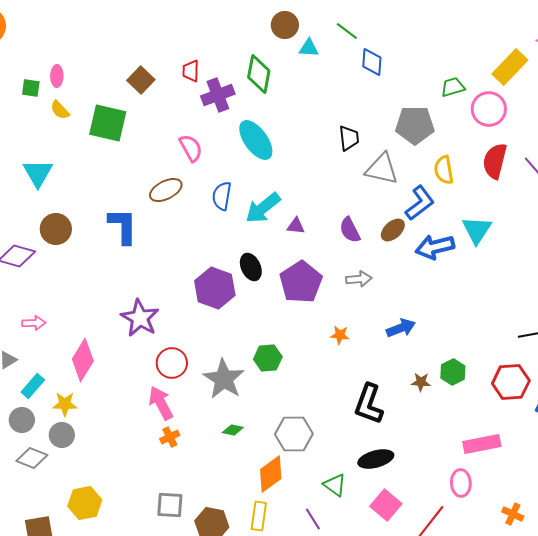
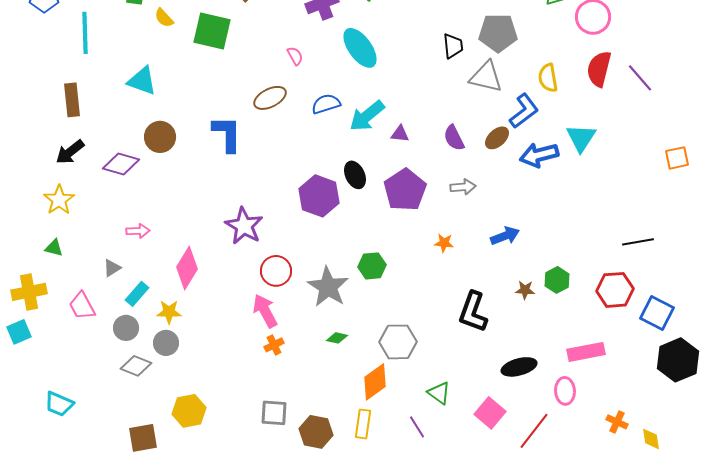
gray pentagon: (415, 125) -> (498, 33), moved
pink semicircle: (191, 148) -> (295, 56), size x0.7
cyan triangle: (38, 173) -> (142, 81), turned -40
blue semicircle: (222, 196) -> (326, 104), turned 64
black ellipse: (376, 459) -> (519, 367), moved

